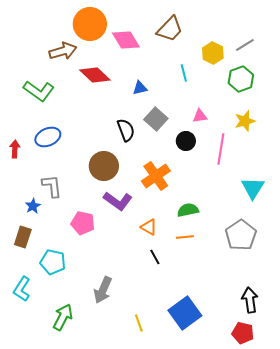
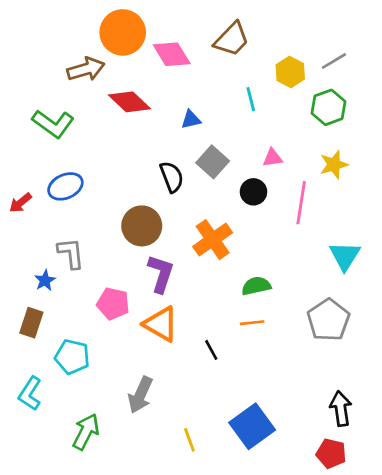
red arrow: (15, 149) -> (20, 203), turned -132
purple L-shape: (118, 201) -> (161, 274), turned -108
orange triangle: (149, 227) -> (161, 324), moved, size x1.6

